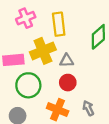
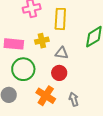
yellow cross: (43, 51) -> (42, 41), size x0.6

